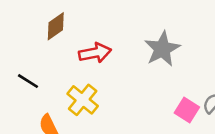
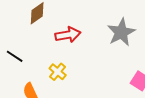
yellow cross: (83, 100) -> (58, 72), size x0.7

